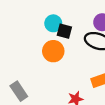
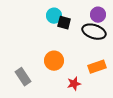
orange circle: (53, 51) -> (54, 61), moved

